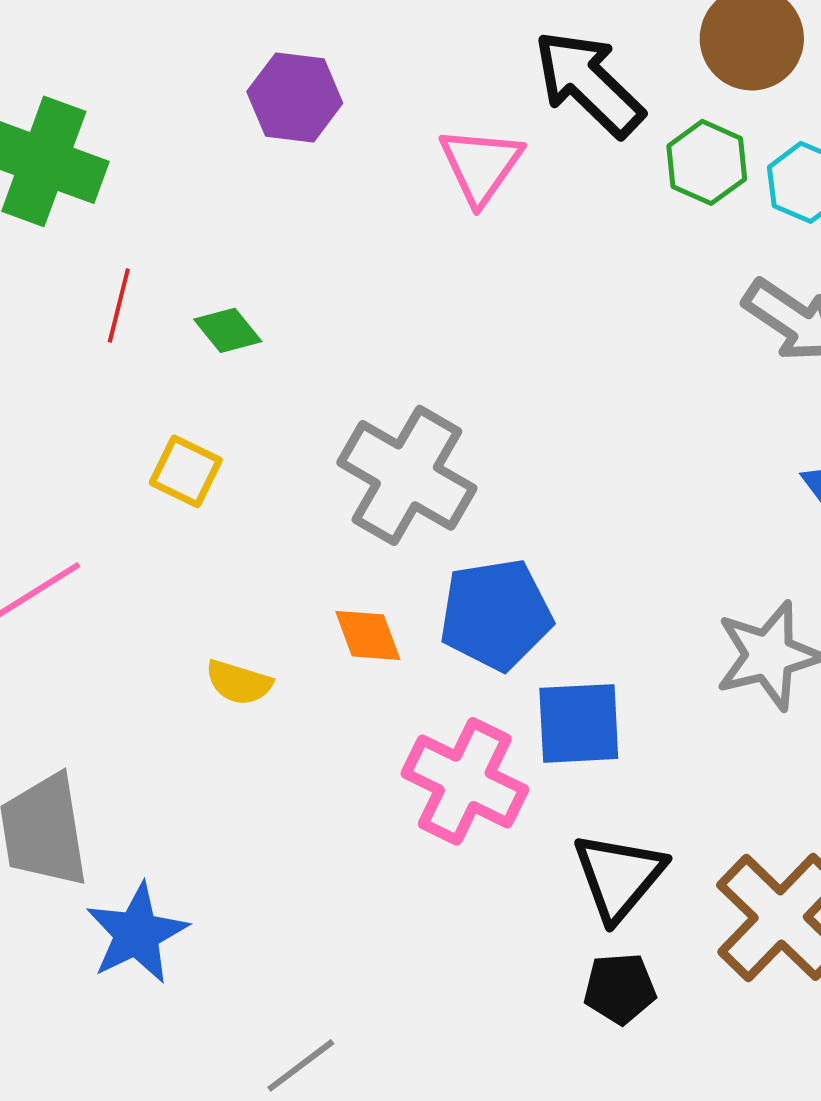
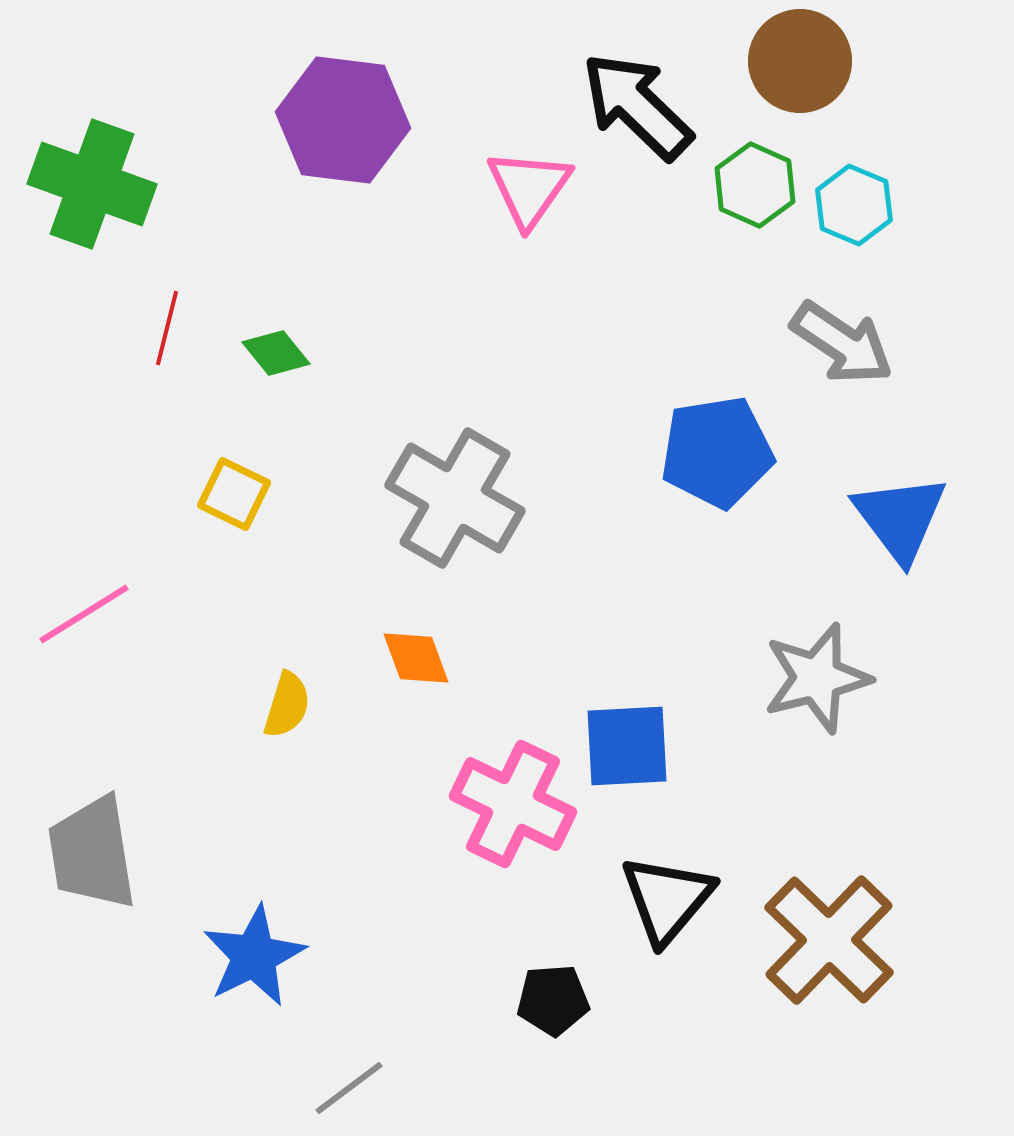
purple hexagon: (295, 97) -> (343, 120), size x1.4
blue pentagon: (496, 614) -> (717, 452), moved
yellow semicircle: (239, 682) -> (287, 705), turned -90
blue star: (137, 933) -> (254, 956), moved
black pentagon: (620, 988) -> (553, 1000), moved

